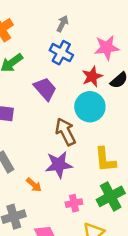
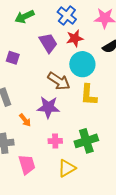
red star: (92, 76) -> (75, 38), moved
brown arrow: (66, 132) -> (59, 81), turned 140
yellow L-shape: (105, 160) -> (89, 95), moved

